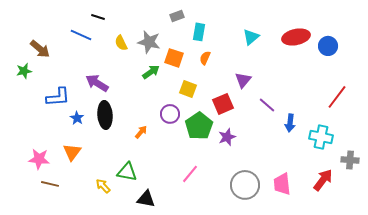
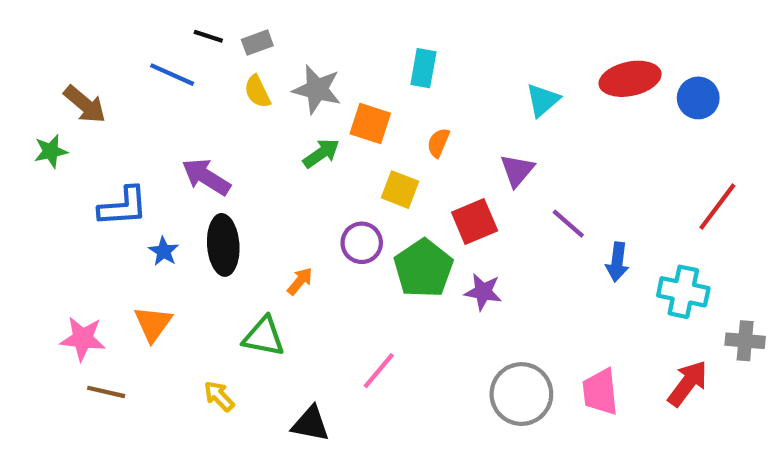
gray rectangle: (177, 16) -> (257, 43), moved
cyan triangle: (251, 37) -> (543, 100), moved
orange semicircle: (205, 58) -> (438, 143), moved
purple star: (227, 137) -> (483, 292), turned 30
green triangle: (127, 172) -> (264, 337), moved
pink line: (190, 174) -> (379, 371), moved

